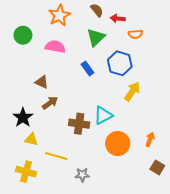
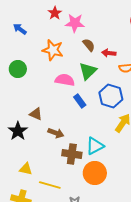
orange star: (59, 15) -> (53, 50), turned -30
pink semicircle: (55, 47) -> (65, 80), moved
brown arrow: (50, 103) -> (56, 133), moved, turned 56
black star: (23, 117) -> (18, 131), moved
orange circle: (118, 144) -> (95, 173), moved

